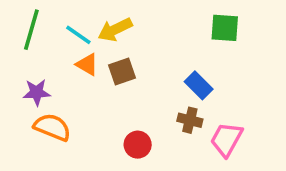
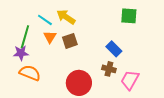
green line: (31, 30) -> (25, 37), moved
yellow arrow: (115, 30) -> (66, 17), turned 60
orange triangle: (87, 64) -> (50, 37), turned 32
red circle: (138, 145) -> (79, 83), size x1.6

